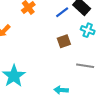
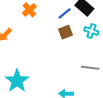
brown square: (64, 41) -> (65, 32), moved

